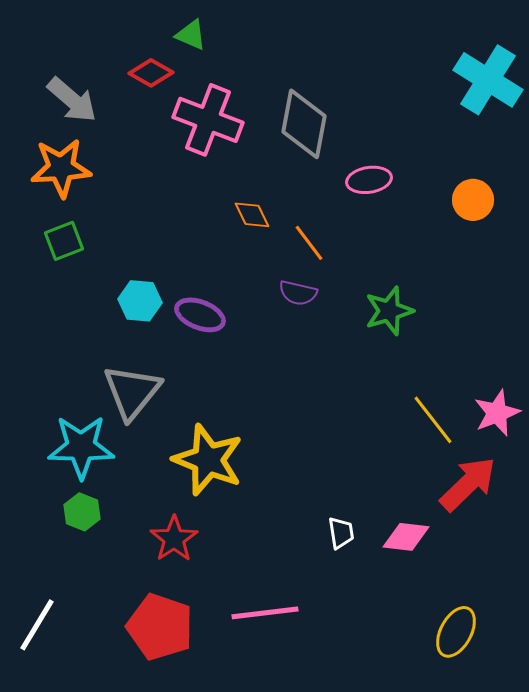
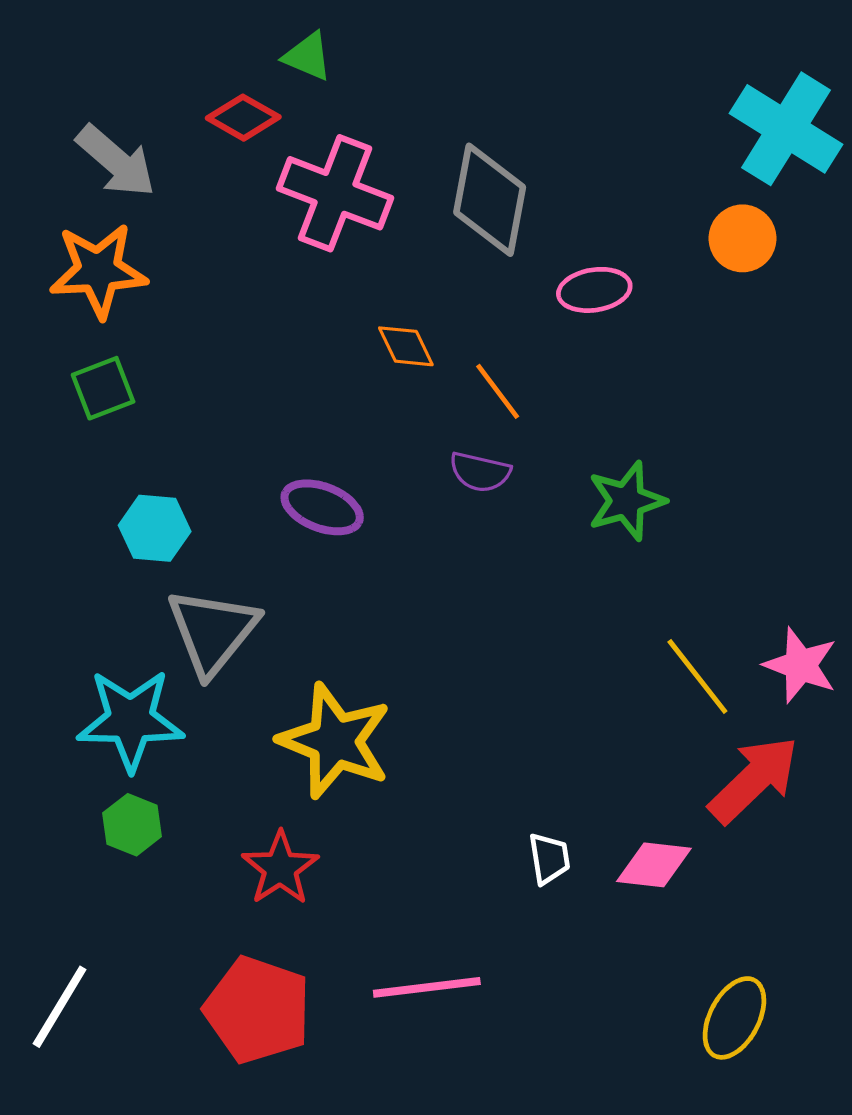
orange circle: (473, 200) -> (743, 238), moved
cyan hexagon: (140, 301) -> (155, 528), moved
pink star: (497, 413) -> (800, 665), turned -30

